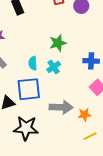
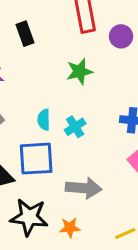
green star: (58, 43) -> (79, 72), moved
orange star: (85, 115) -> (70, 228), moved

